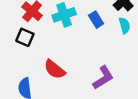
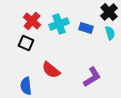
blue rectangle: (96, 20) -> (86, 28), turned -40

